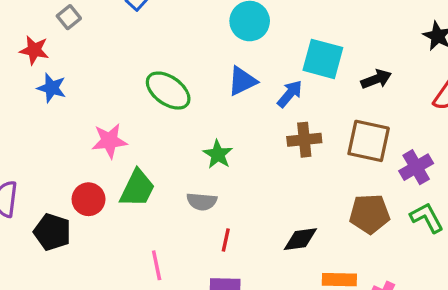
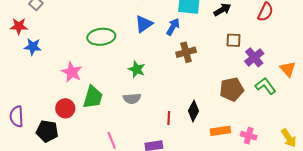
green ellipse: (168, 91) -> (101, 37), turned -32
pink star: (109, 141) -> (72, 72), turned -30
brown square: (369, 141) -> (234, 40), moved, size x0.6
black diamond: (300, 239) -> (193, 111), turned -45
red line: (226, 240) -> (169, 118), moved

